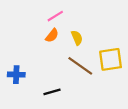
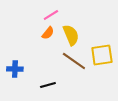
yellow semicircle: (77, 38) -> (71, 35), size x1.5

